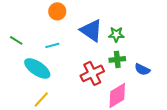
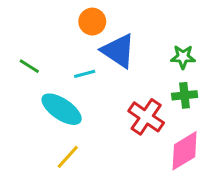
blue triangle: (91, 30) -> (118, 51), moved
red cross: (92, 73) -> (146, 117), turned -30

